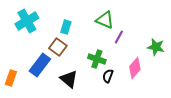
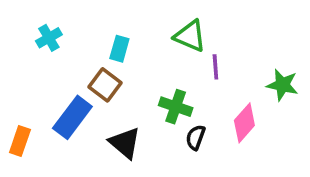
cyan cross: (27, 21) -> (49, 38), size x0.6
purple line: (119, 37) -> (215, 67), turned -32

